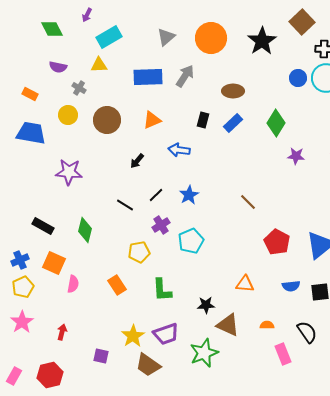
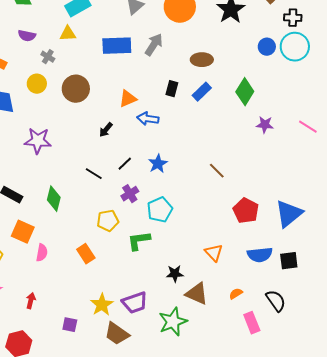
orange triangle: (152, 120) -> (128, 99), moved
orange triangle: (245, 284) -> (214, 253), turned 42
blue semicircle: (291, 286) -> (260, 255), size x1.4
green L-shape: (162, 290) -> (139, 241), moved, turned 85
orange semicircle: (267, 325) -> (236, 294), turned -32

